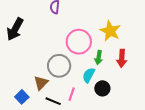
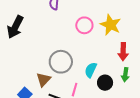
pink circle: (79, 42) -> (84, 25), moved, size x0.7
green arrow: (99, 58) -> (125, 75), moved

